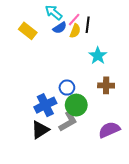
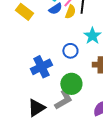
blue circle: (67, 88) -> (70, 51), moved
blue cross: (45, 105) -> (41, 67), moved

